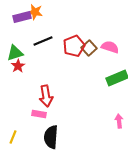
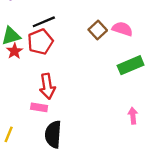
red pentagon: (74, 46) -> (40, 42), moved

